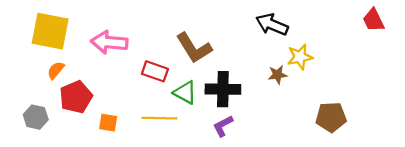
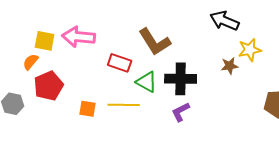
yellow square: (50, 31) -> (45, 41), moved, size x0.6
orange square: (108, 123) -> (88, 109), moved

